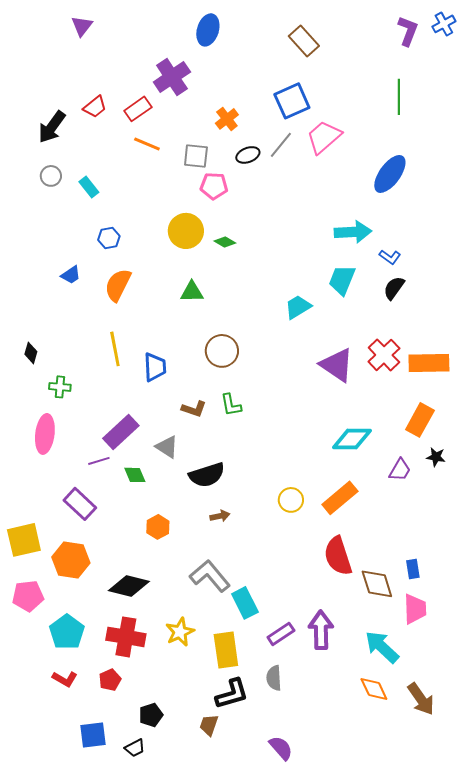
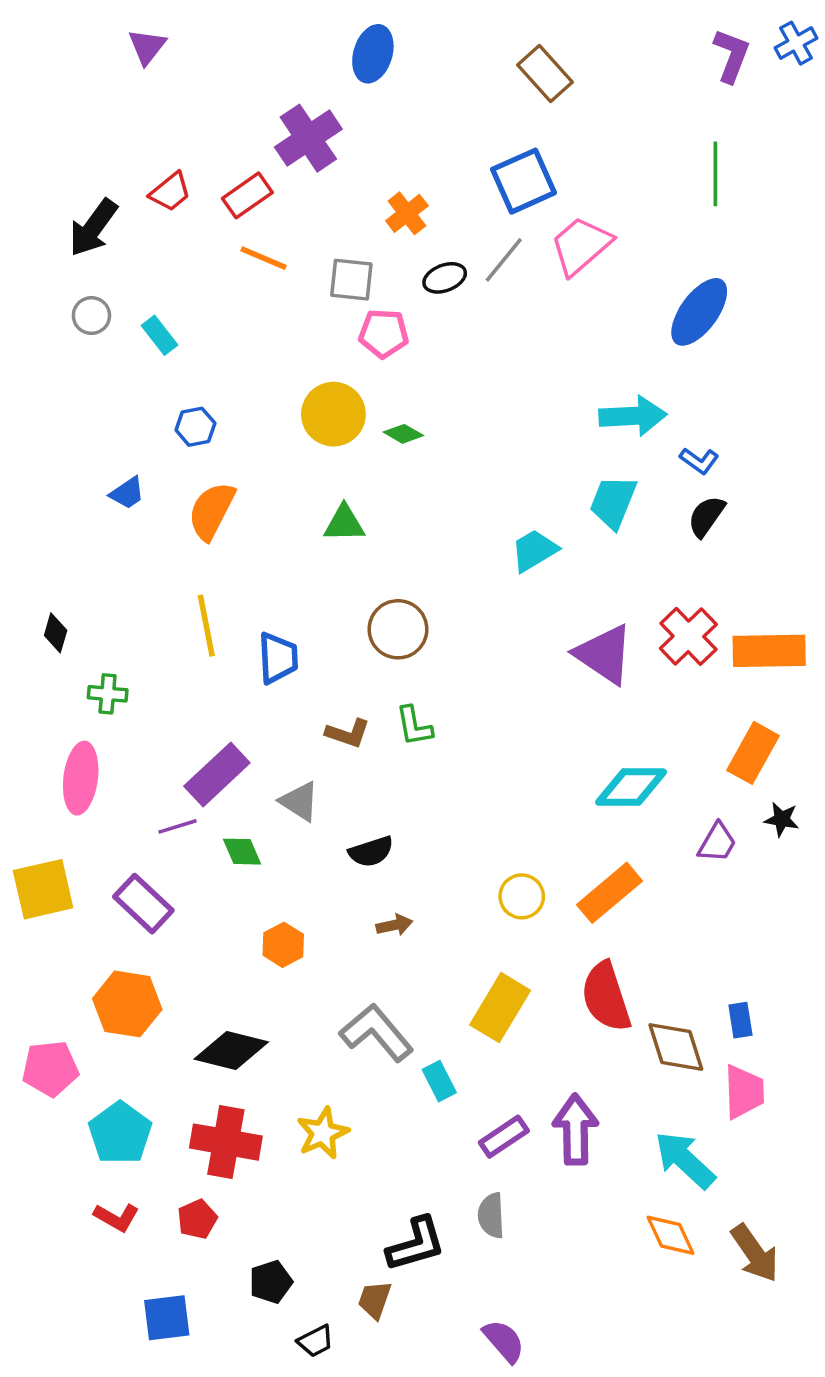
black semicircle: (207, 475) -> (371, 852), size x0.7
yellow square: (24, 540) -> (43, 889), moved
cyan rectangle: (245, 603) -> (439, 1081), size x0.7
yellow rectangle: (226, 650) -> (500, 1008), moved, turned 39
black trapezoid: (135, 748) -> (316, 1341), moved

